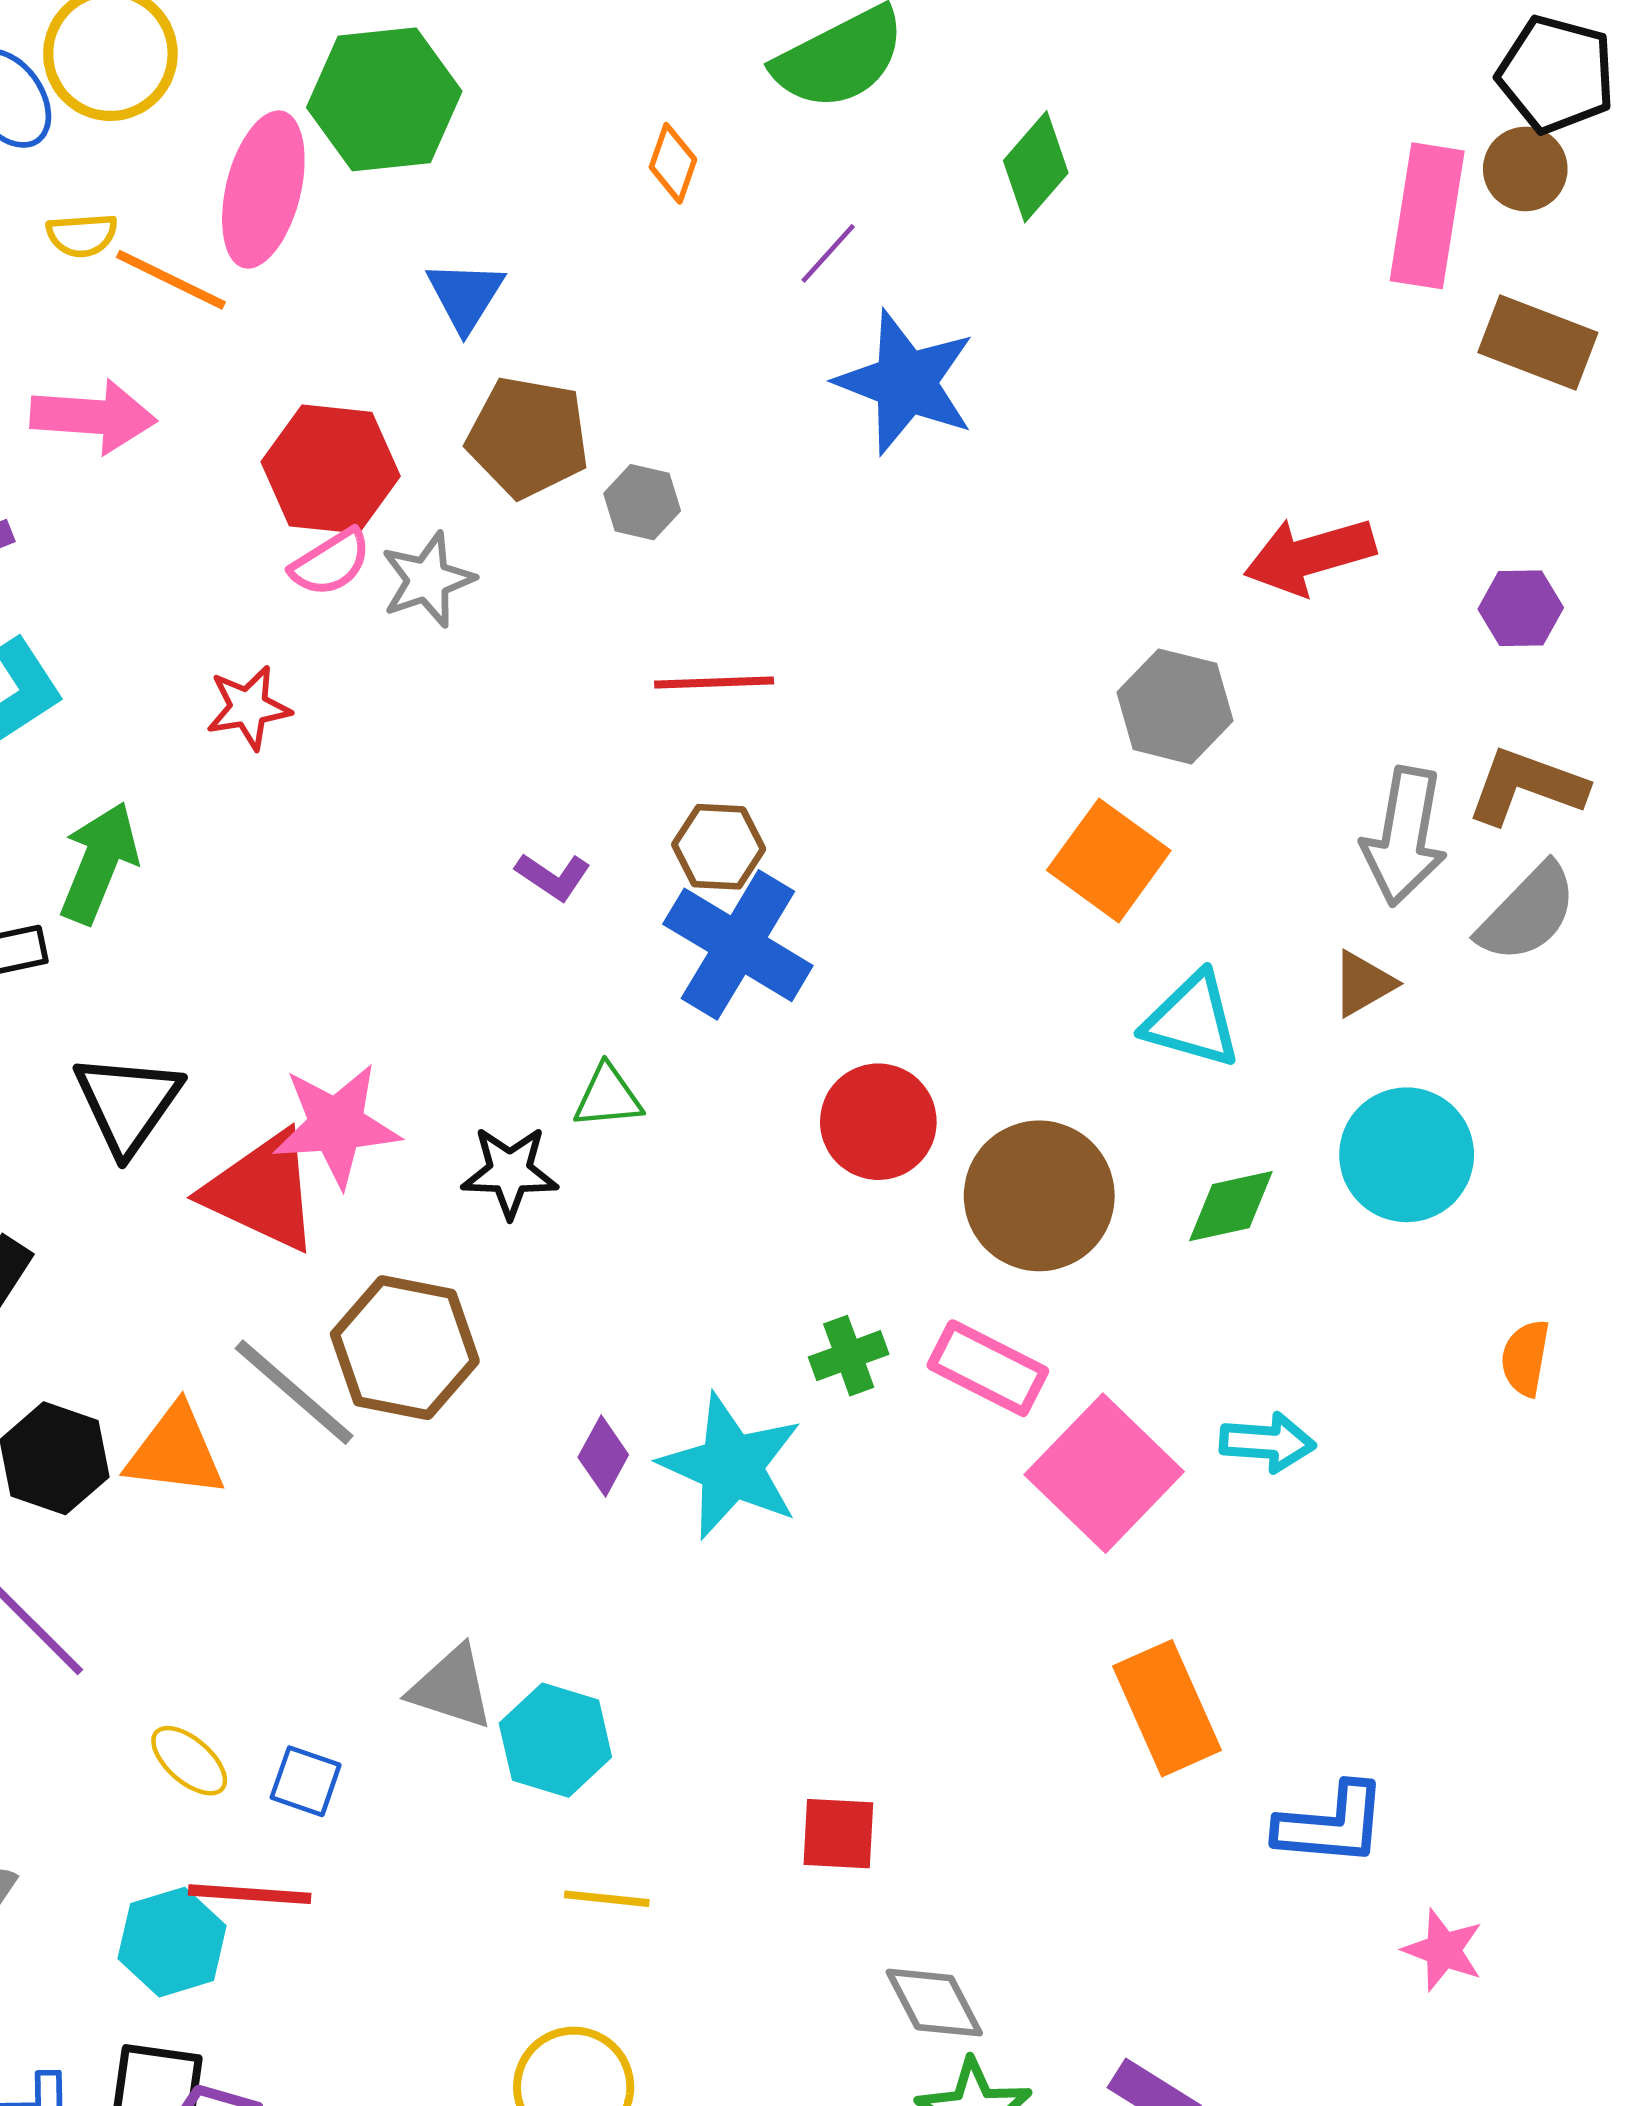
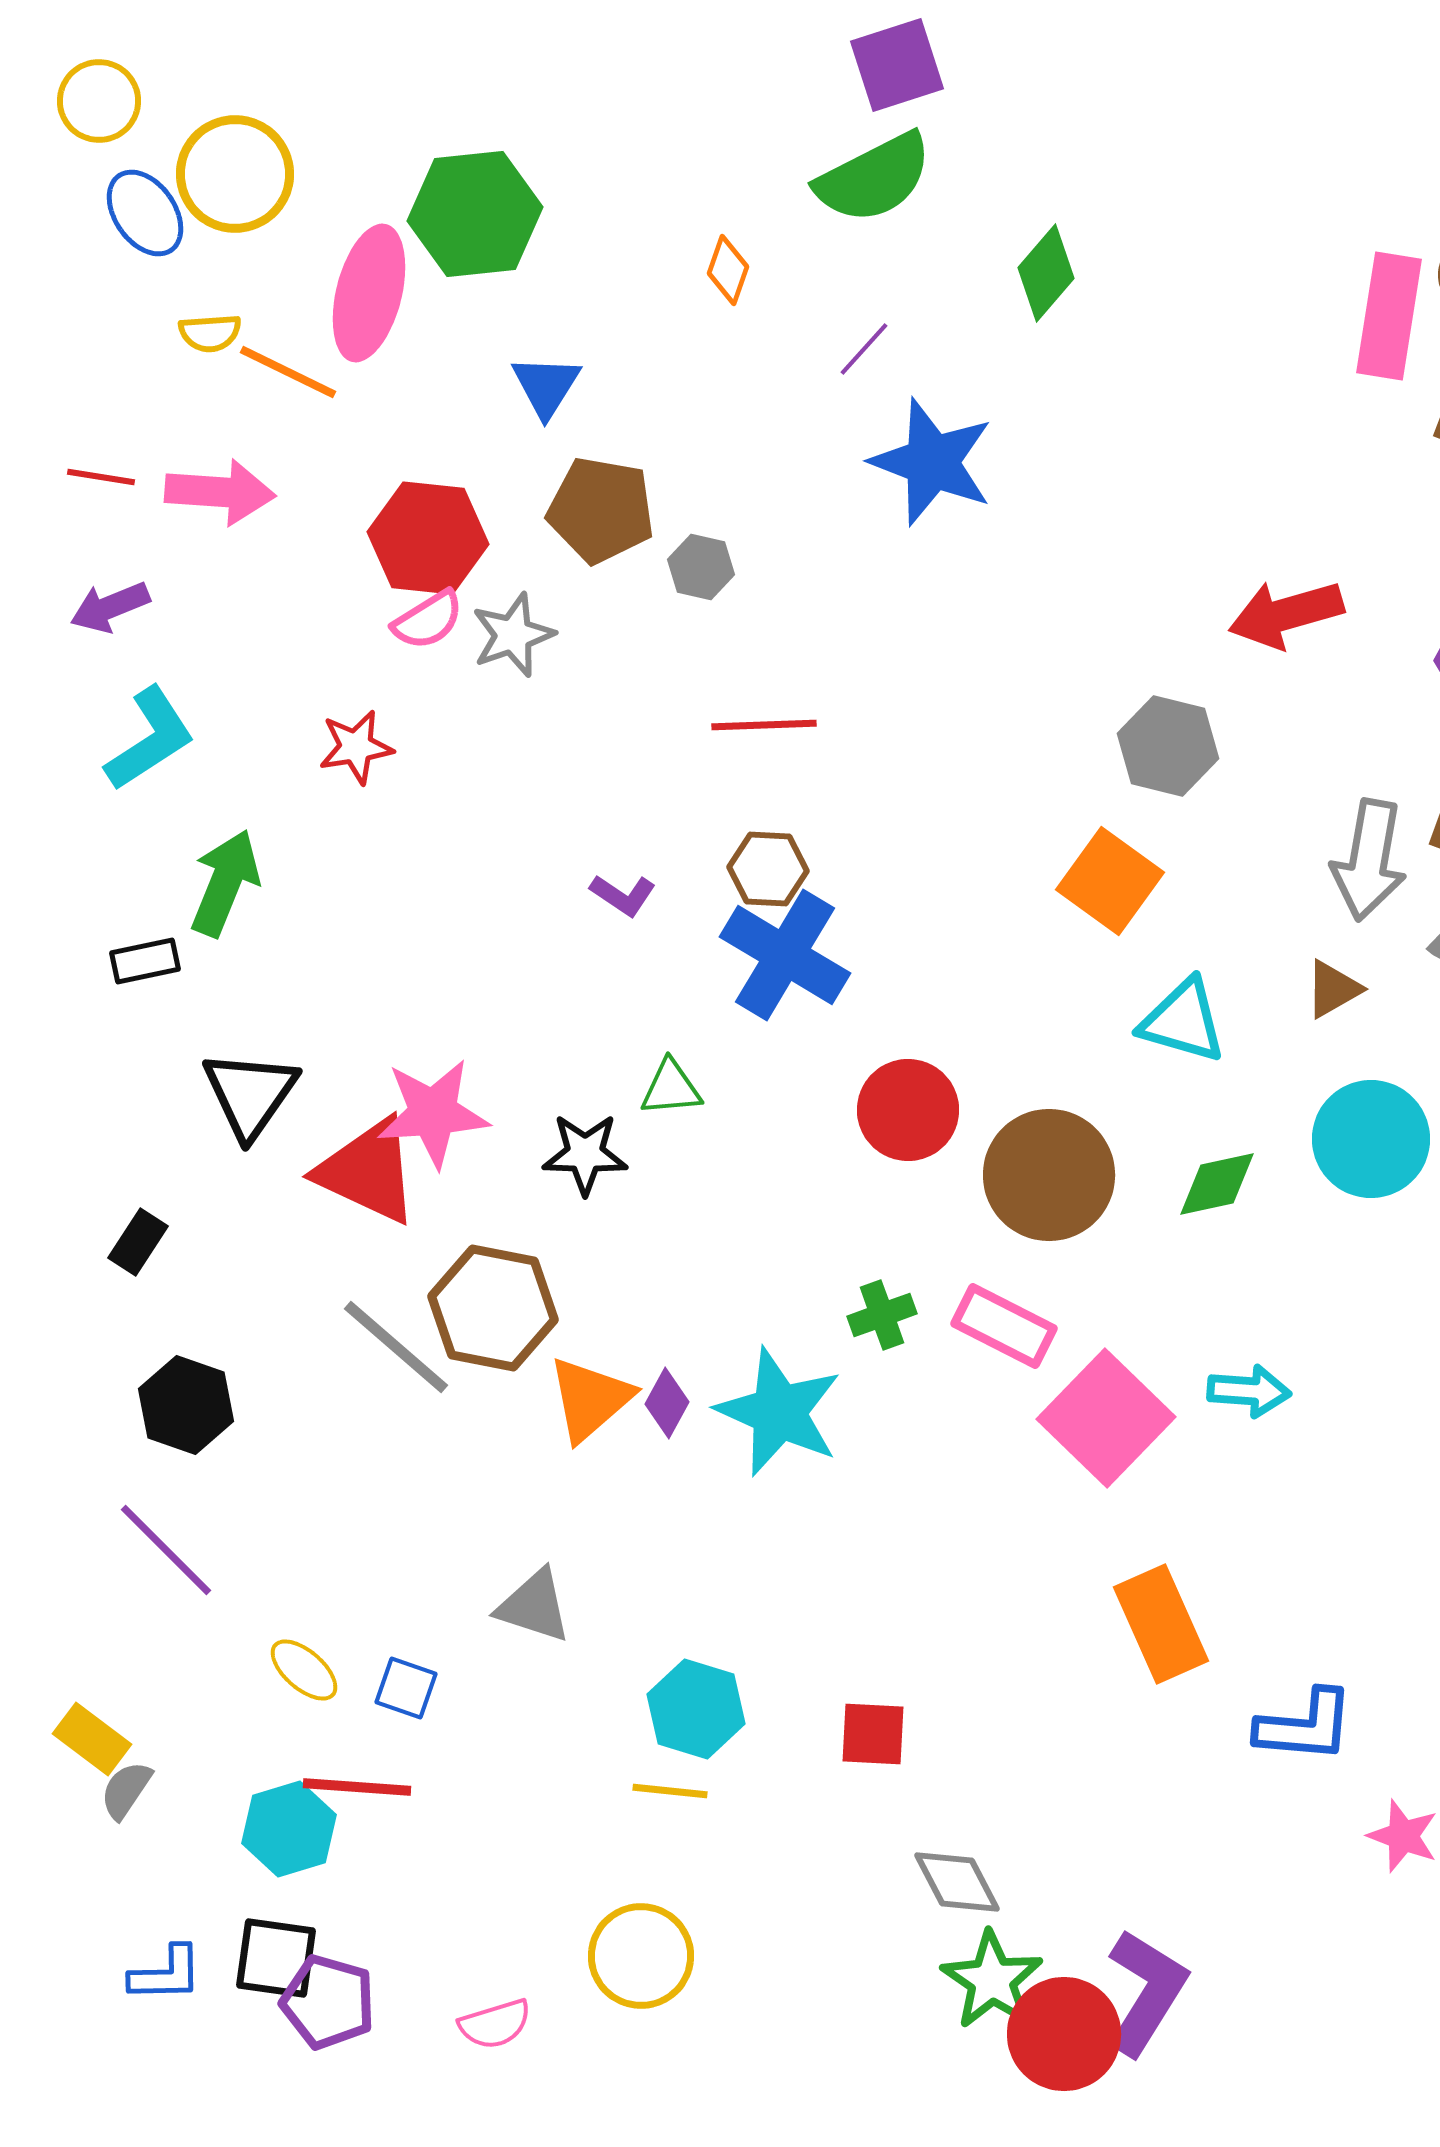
orange triangle: (175, 1451) -> (590, 1399), moved, turned -48
cyan hexagon: (555, 1740) -> (696, 1709), moved

